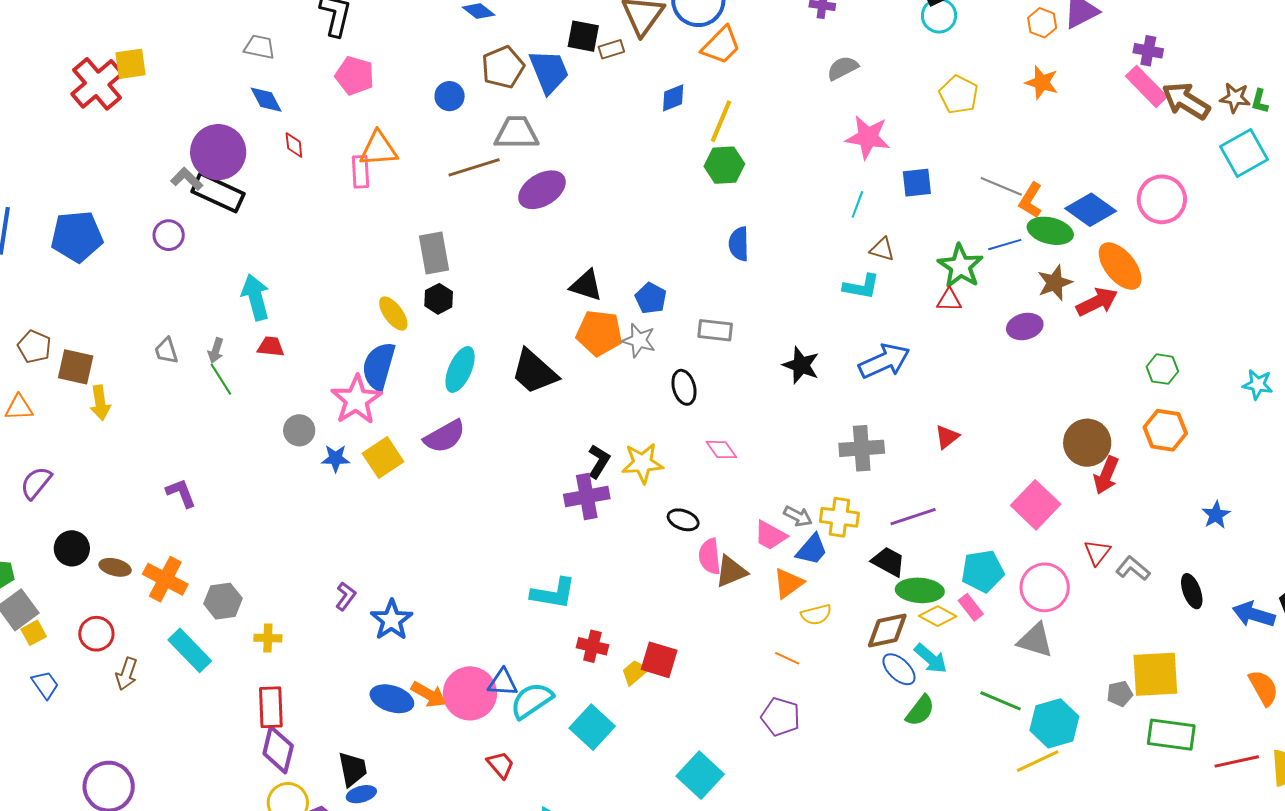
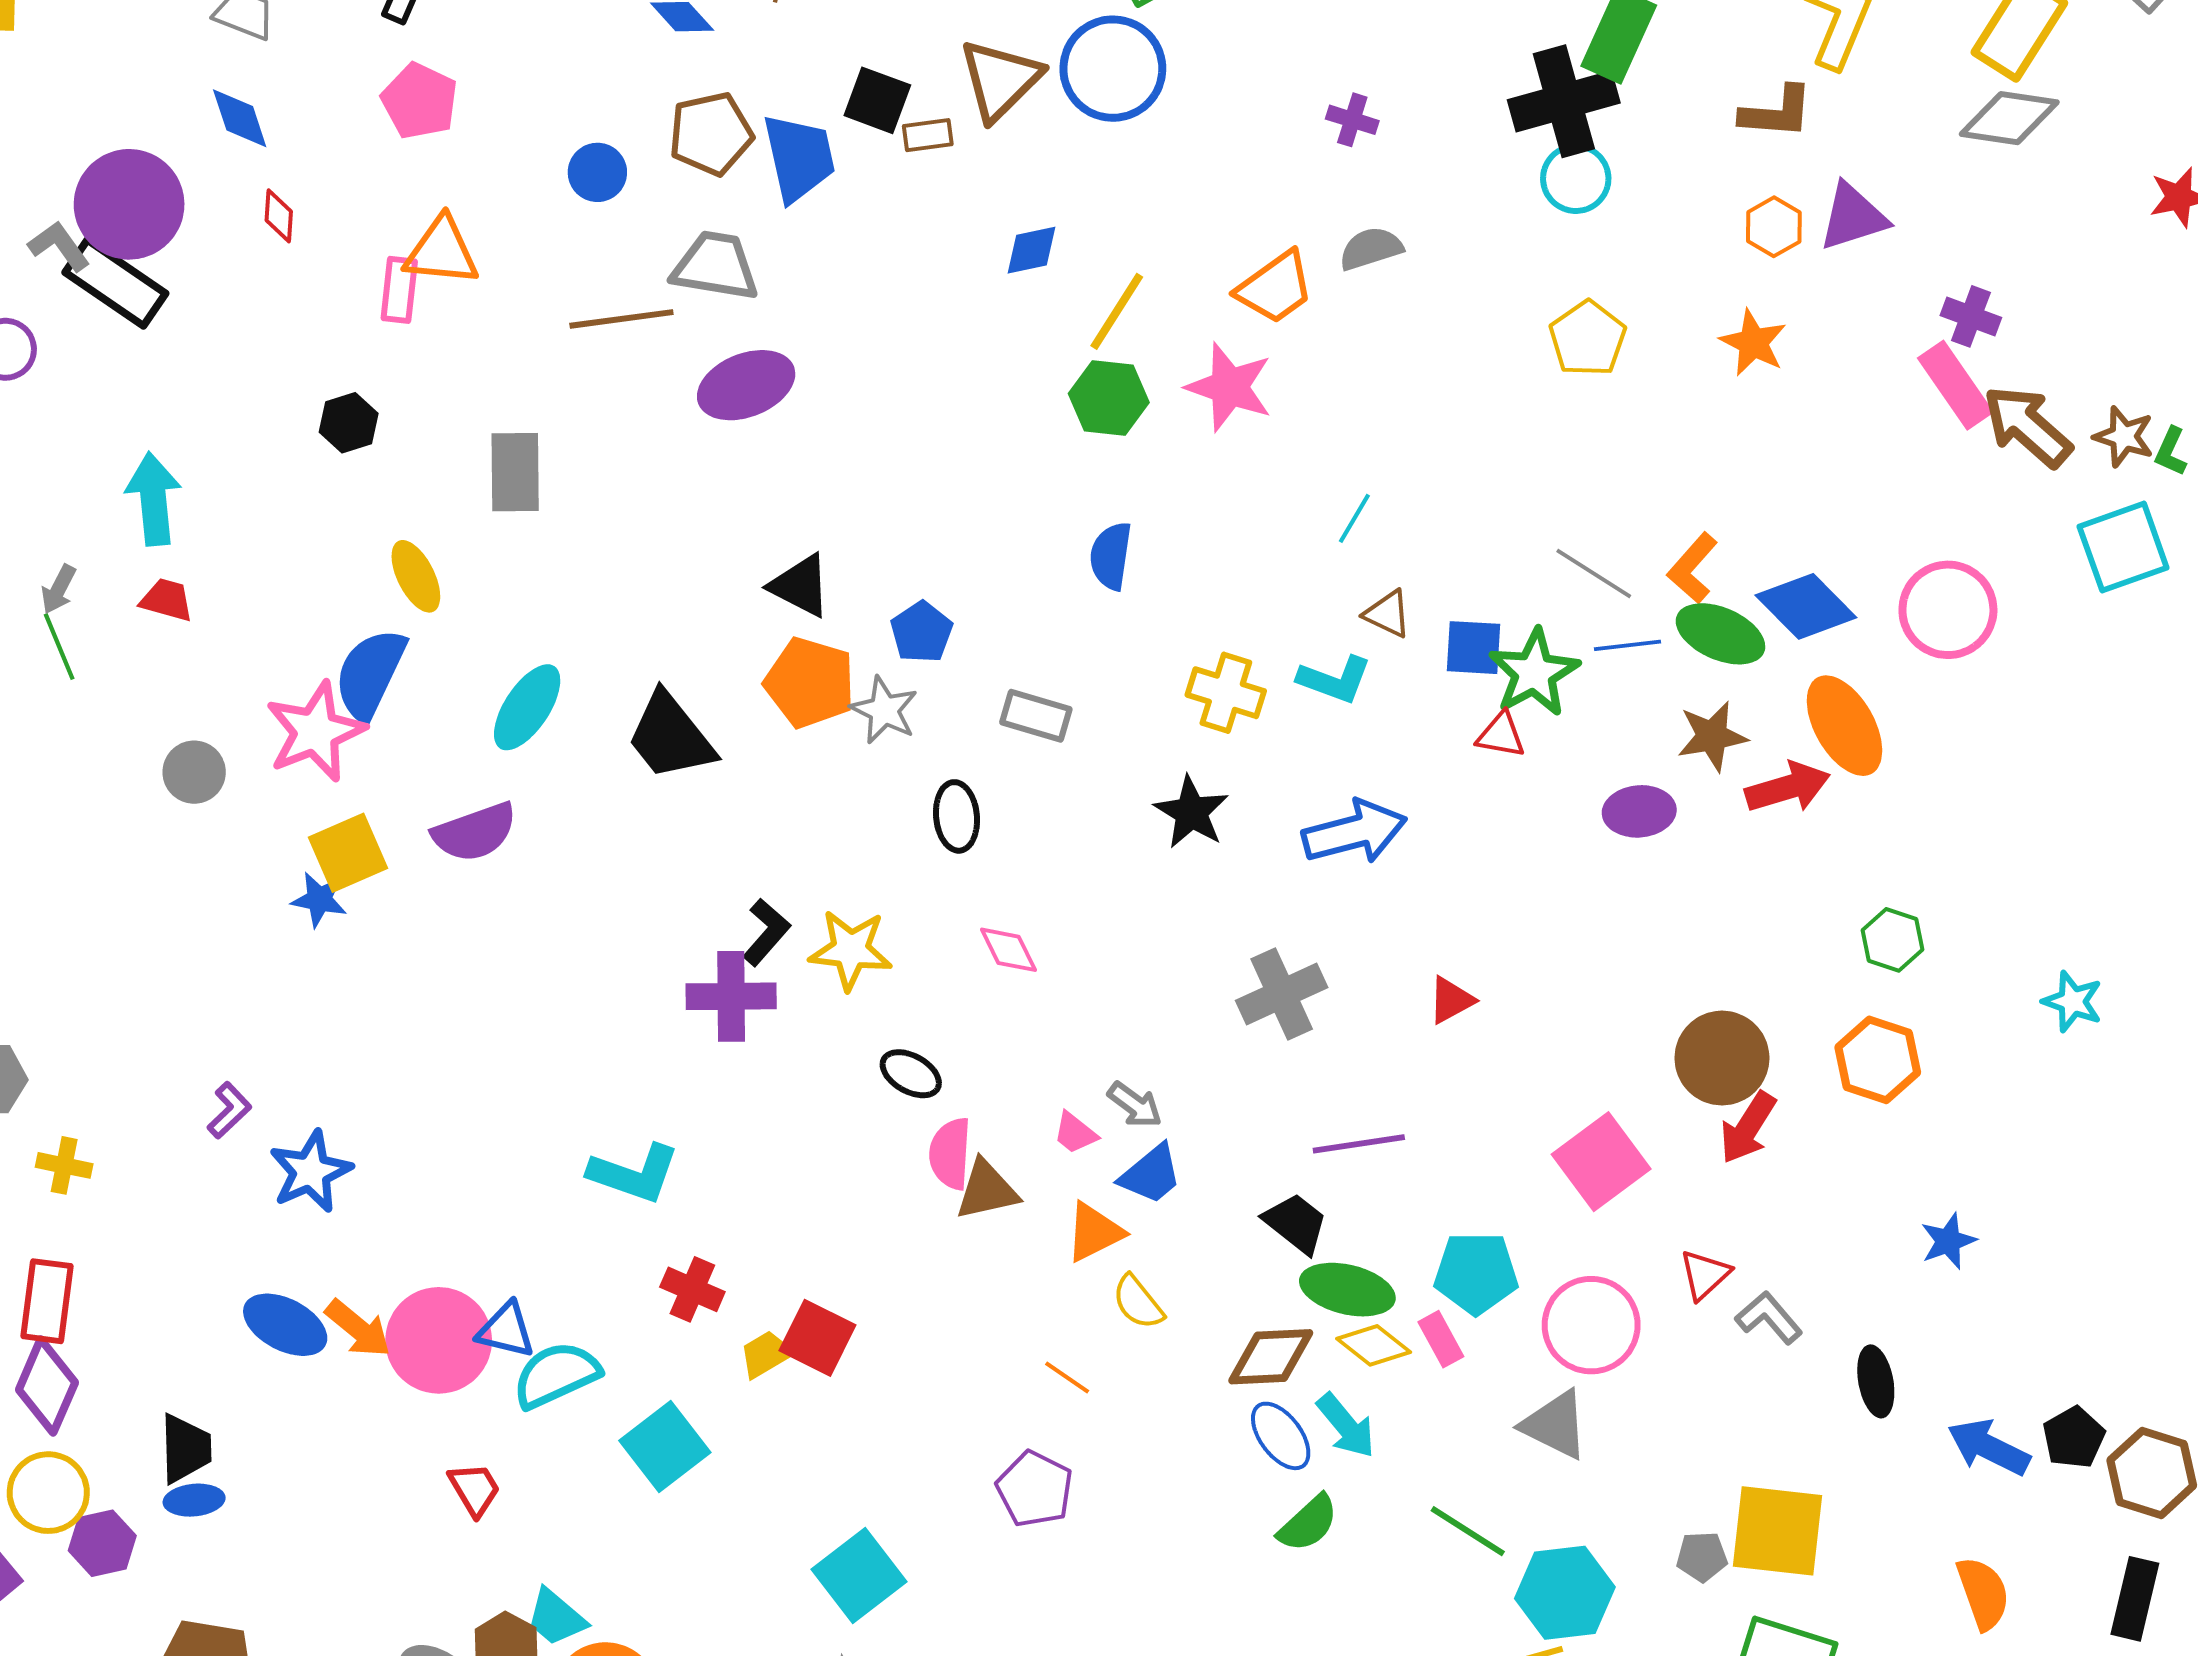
orange trapezoid: (721, 45) -> (1275, 288), moved
pink star: (868, 137) -> (1229, 387), moved
blue square: (917, 183) -> (1474, 648), moved
gray line: (1001, 186) -> (1594, 574), moved
black hexagon: (439, 299) -> (349, 423), moved
gray cross: (862, 448) -> (1282, 994), turned -30
blue star: (336, 458) -> (319, 899), moved
yellow cross: (839, 517) -> (1226, 693), moved
pink trapezoid: (770, 535) -> (1075, 1133), size x0.7
yellow semicircle: (816, 615) -> (1138, 1302), turned 56

